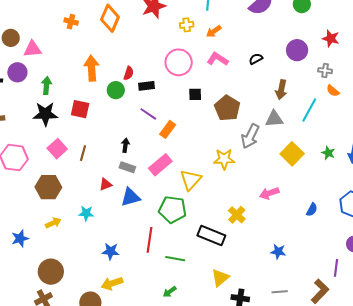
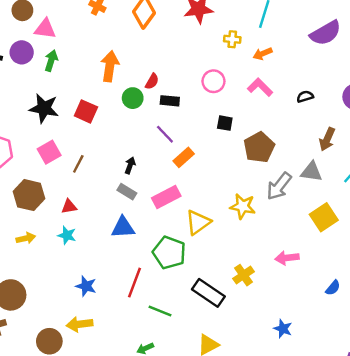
pink circle: (179, 62) -> (213, 81), size x0.7
green arrow: (47, 85) -> (51, 61), moved
red triangle: (105, 184) -> (69, 207), moved

